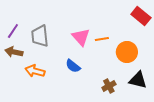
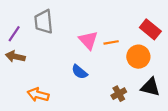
red rectangle: (141, 16) -> (150, 29), moved
gray trapezoid: (40, 36) -> (44, 22), moved
orange arrow: (35, 71) -> (38, 95), moved

